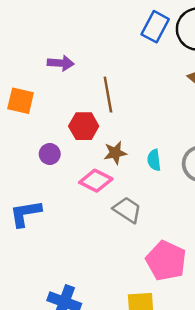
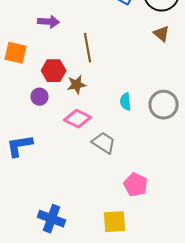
red hexagon: (84, 126) -> (54, 71), moved
brown star: (115, 153) -> (76, 85), moved
pink pentagon: (166, 261) -> (136, 185), size x0.7

